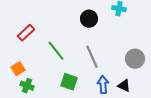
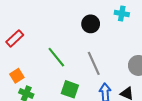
red rectangle: (26, 33) -> (15, 38), moved

